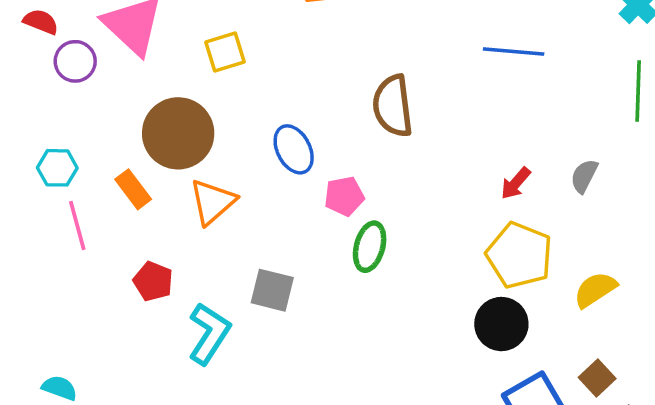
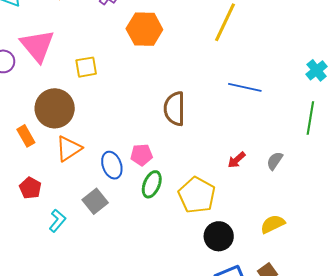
blue ellipse: (294, 149) -> (112, 165), moved
yellow pentagon: (519, 255) -> (197, 195), moved
gray square: (272, 290) -> (95, 201), turned 30
cyan L-shape: (209, 334) -> (57, 221), size x0.7

